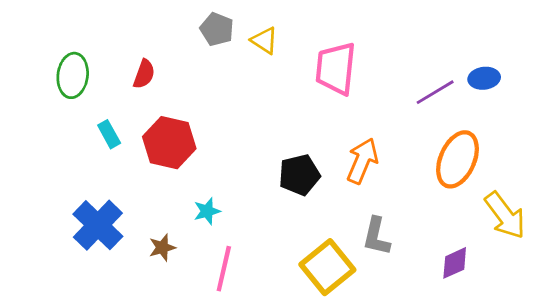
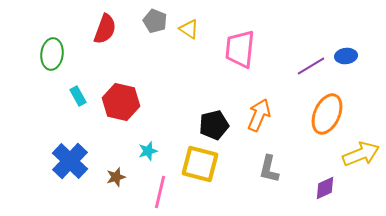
red semicircle: (144, 74) -> (105, 29), moved, size x1.4
yellow arrow: (505, 215) -> (361, 154), turned -75
yellow square: (327, 267) -> (200, 164), moved, turned -36

